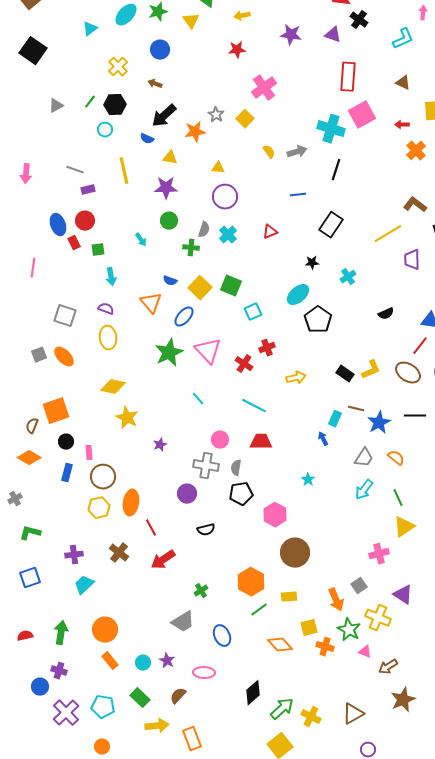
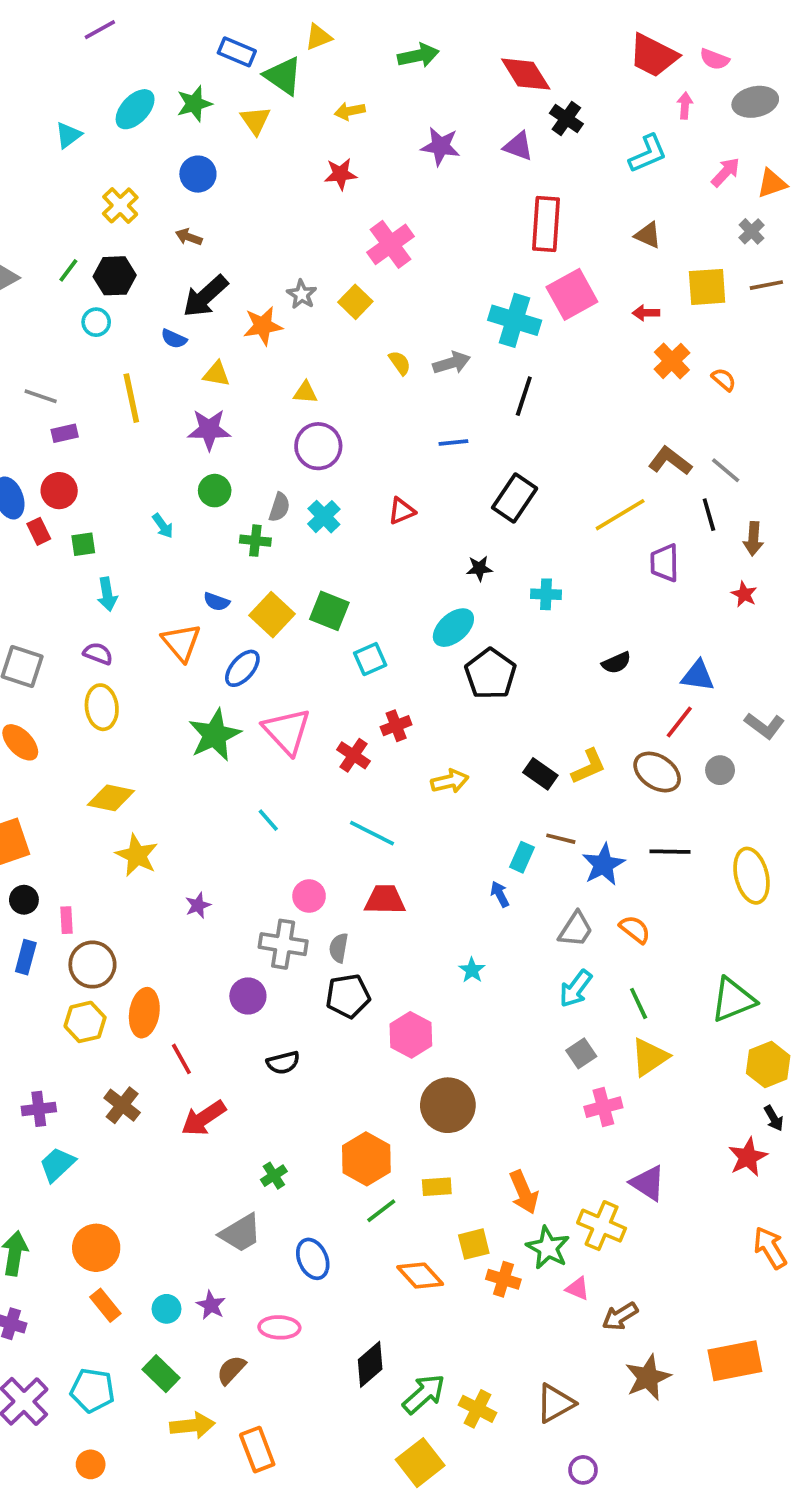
cyan cross: (348, 277) -> (546, 594), turned 35
gray square: (359, 586) -> (581, 1053), moved

